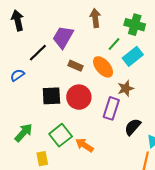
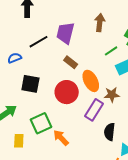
purple trapezoid: (63, 37) -> (65, 33), turned -30
orange ellipse: (103, 67) -> (91, 81), moved
black square: (51, 96) -> (30, 84), moved
black semicircle: (133, 127) -> (110, 132), turned -48

